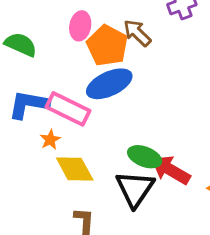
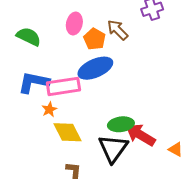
orange pentagon: (107, 46) -> (95, 39), size x0.7
pink rectangle: (68, 109) -> (63, 86), turned -36
green ellipse: (145, 157) -> (121, 124), turned -30

